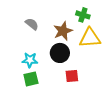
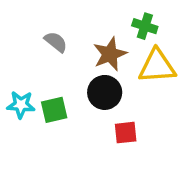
cyan star: (30, 60) -> (21, 105), moved
green square: (31, 79) -> (54, 110), moved

